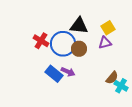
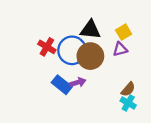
brown circle: (79, 49) -> (90, 56), size x1.5
purple arrow: (68, 72) -> (78, 82), turned -40
cyan cross: (121, 86) -> (128, 103), moved

